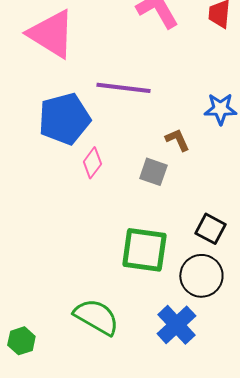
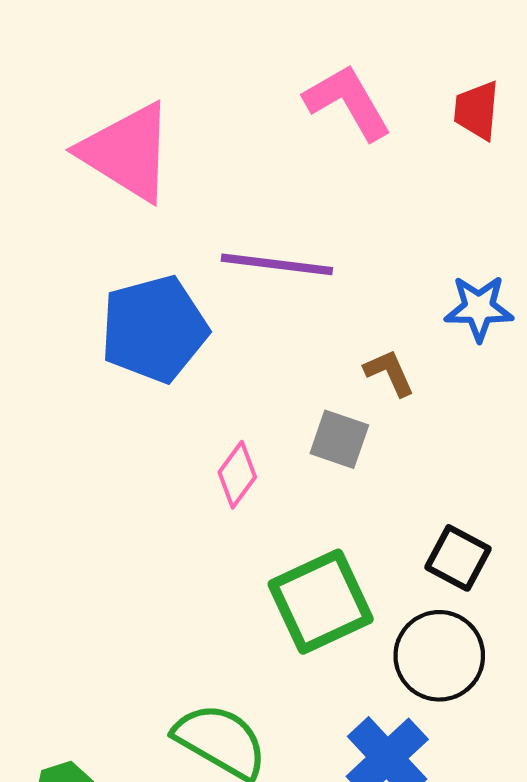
pink diamond: (92, 163) -> (237, 475), moved
green square: (144, 250) -> (321, 602), turned -33

